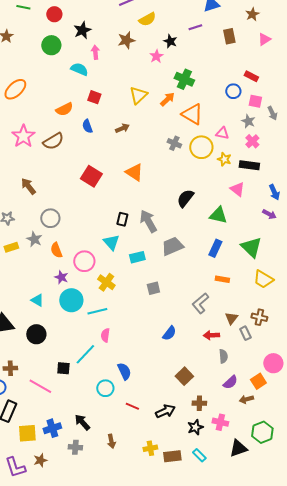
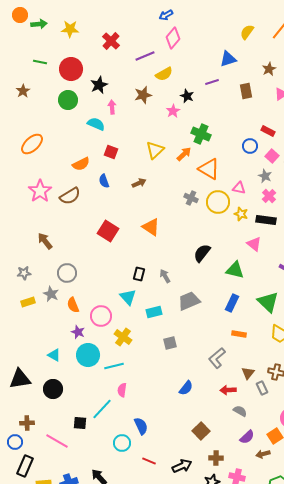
red circle: (54, 14) -> (71, 69), size x1.5
pink square: (255, 101) -> (272, 156), turned 32
gray arrow: (148, 221) -> (165, 276), size x0.6
gray semicircle: (223, 356) -> (240, 411), turned -56

